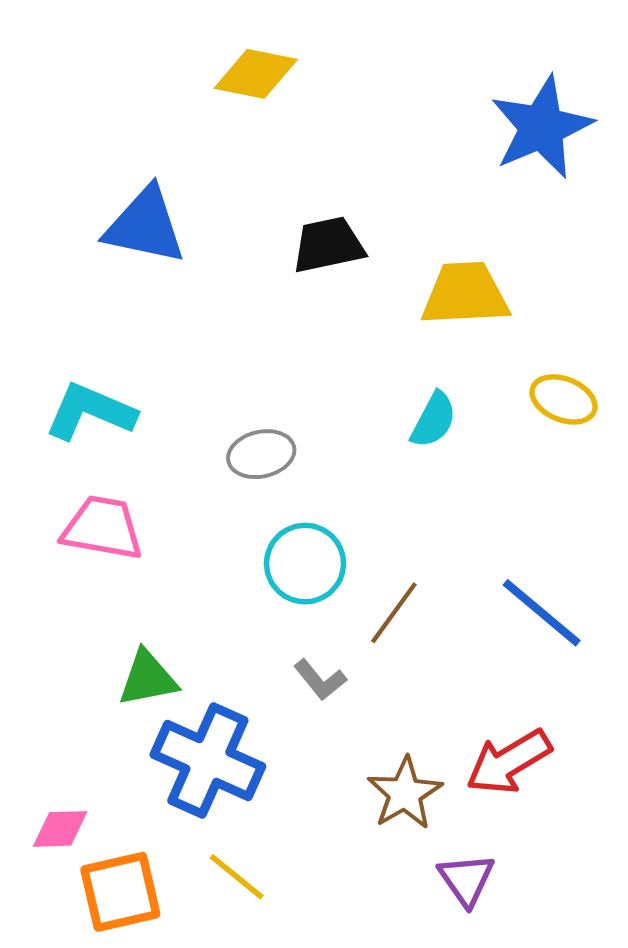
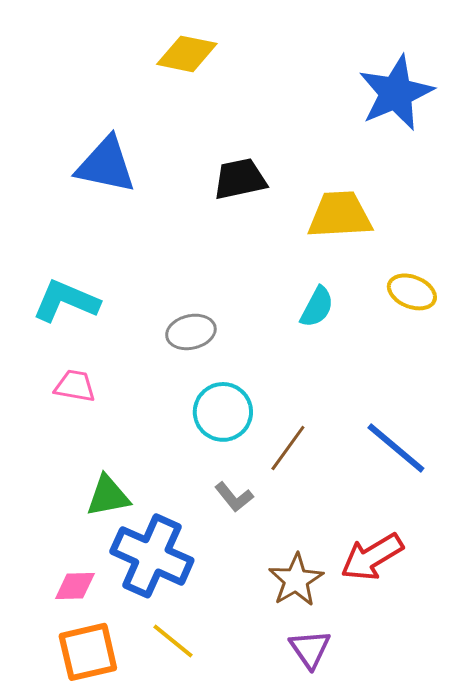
pink trapezoid: (103, 528) -> (75, 386), size x0.7
pink diamond: (60, 829) -> (75, 586), moved
purple triangle: (466, 879) -> (310, 649), moved

